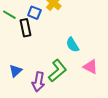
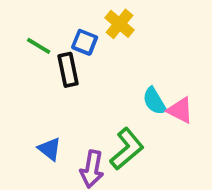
pink triangle: (90, 67) -> (180, 110), moved
blue triangle: (15, 71) -> (50, 149), turned -40

